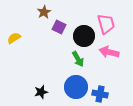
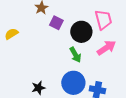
pink arrow: (109, 52) -> (106, 48), turned 132

